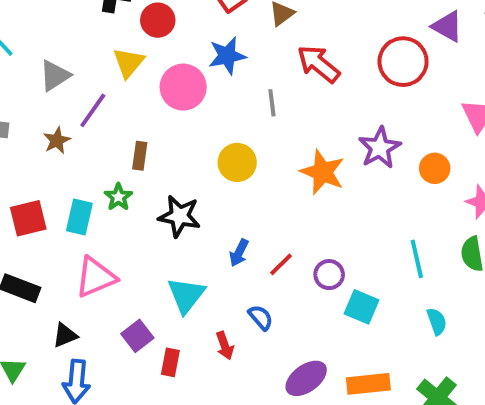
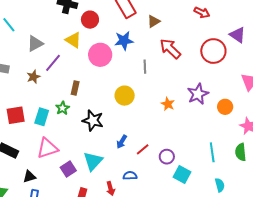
yellow triangle: (128, 63) -> (73, 40), turned -42
orange star: (323, 172) -> (168, 104), size x0.6
blue semicircle: (261, 317) -> (130, 176), turned -56
purple square: (137, 336) -> (68, 169), moved

